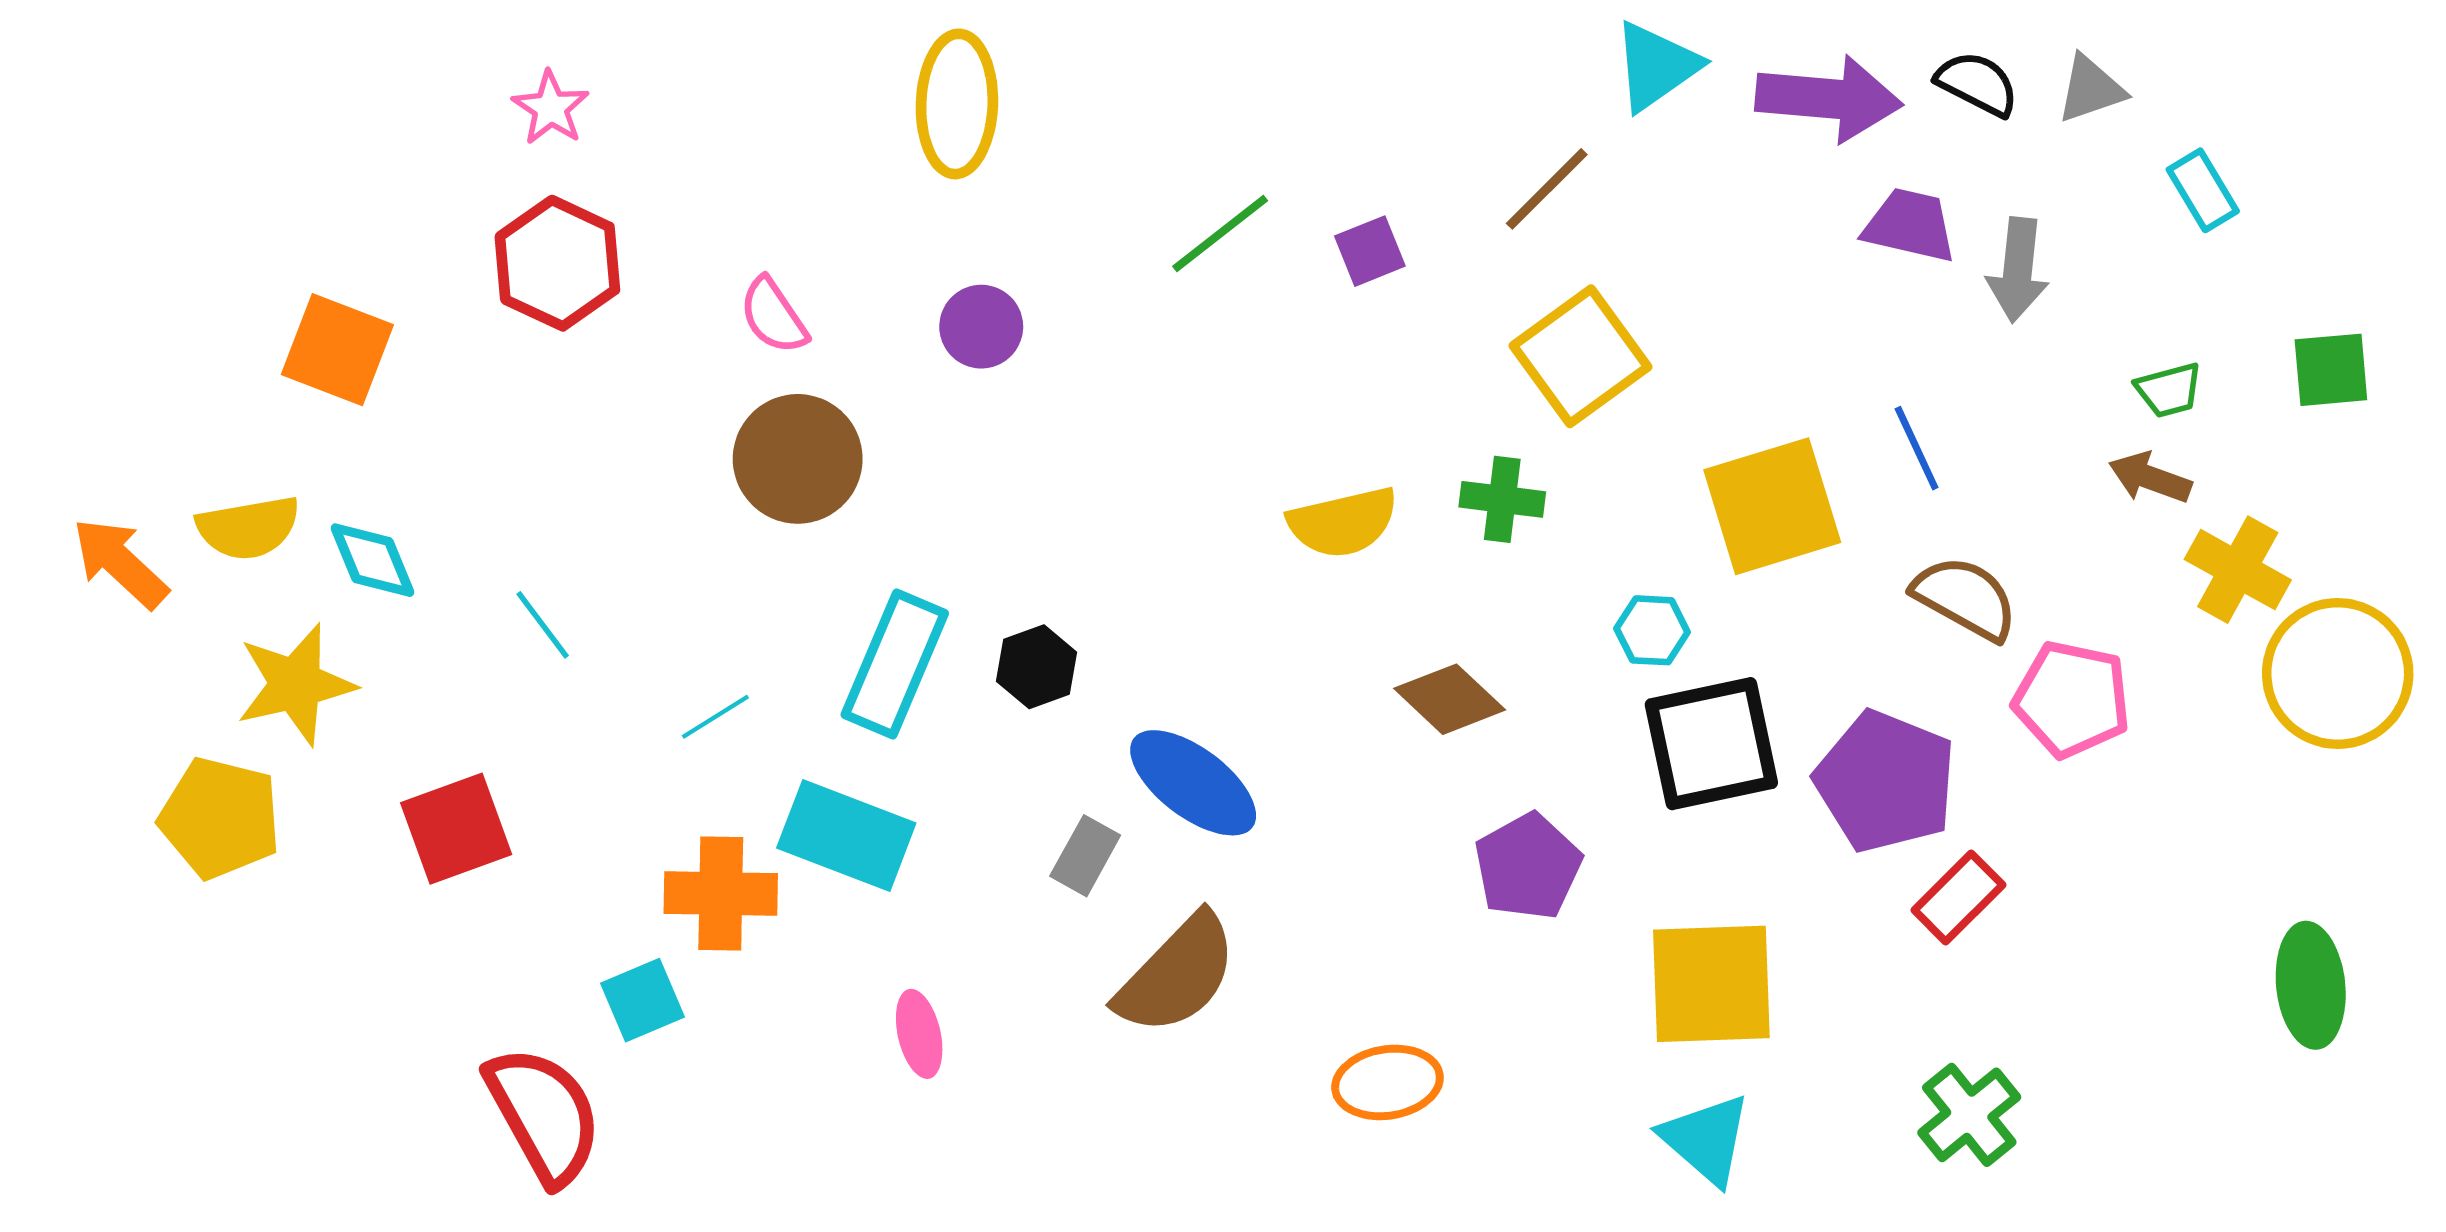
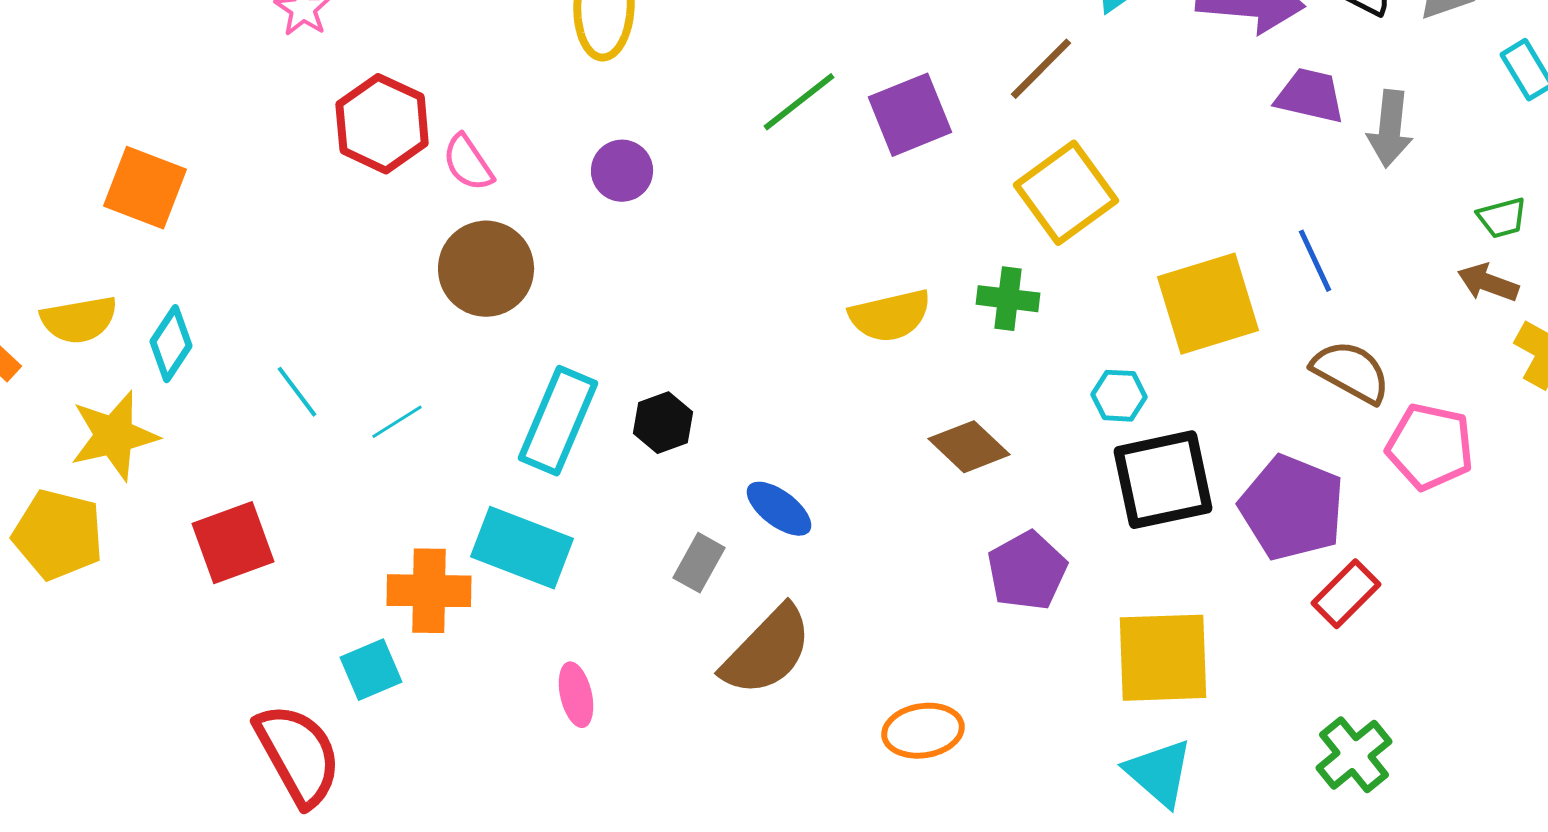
purple square: (1370, 251) -> (910, 115), size x1.6
red hexagon: (557, 263) -> (382, 124), moved
cyan diamond: (373, 560) -> (171, 344), turned 56
cyan line: (715, 717) -> (397, 422), moved
blue ellipse: (1193, 783) -> (779, 509), size x0.7

